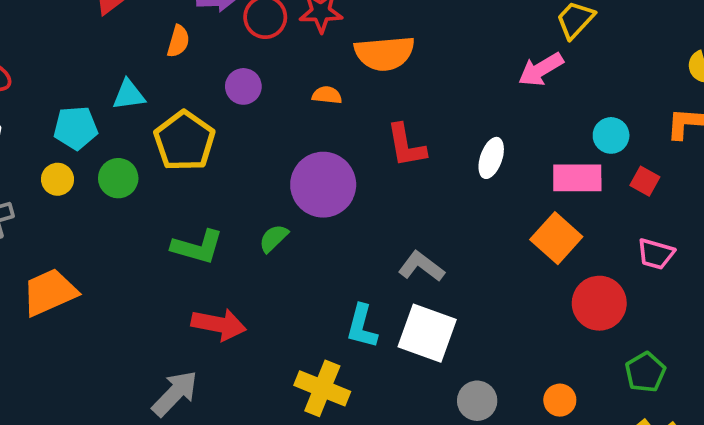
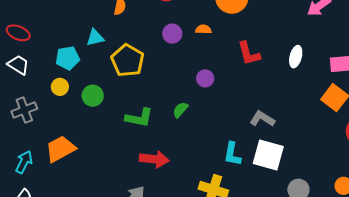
purple circle: (243, 86) -> (172, 34), moved
green circle: (118, 178) -> (93, 96), moved
purple circle: (323, 185) -> (205, 78), size x0.5

